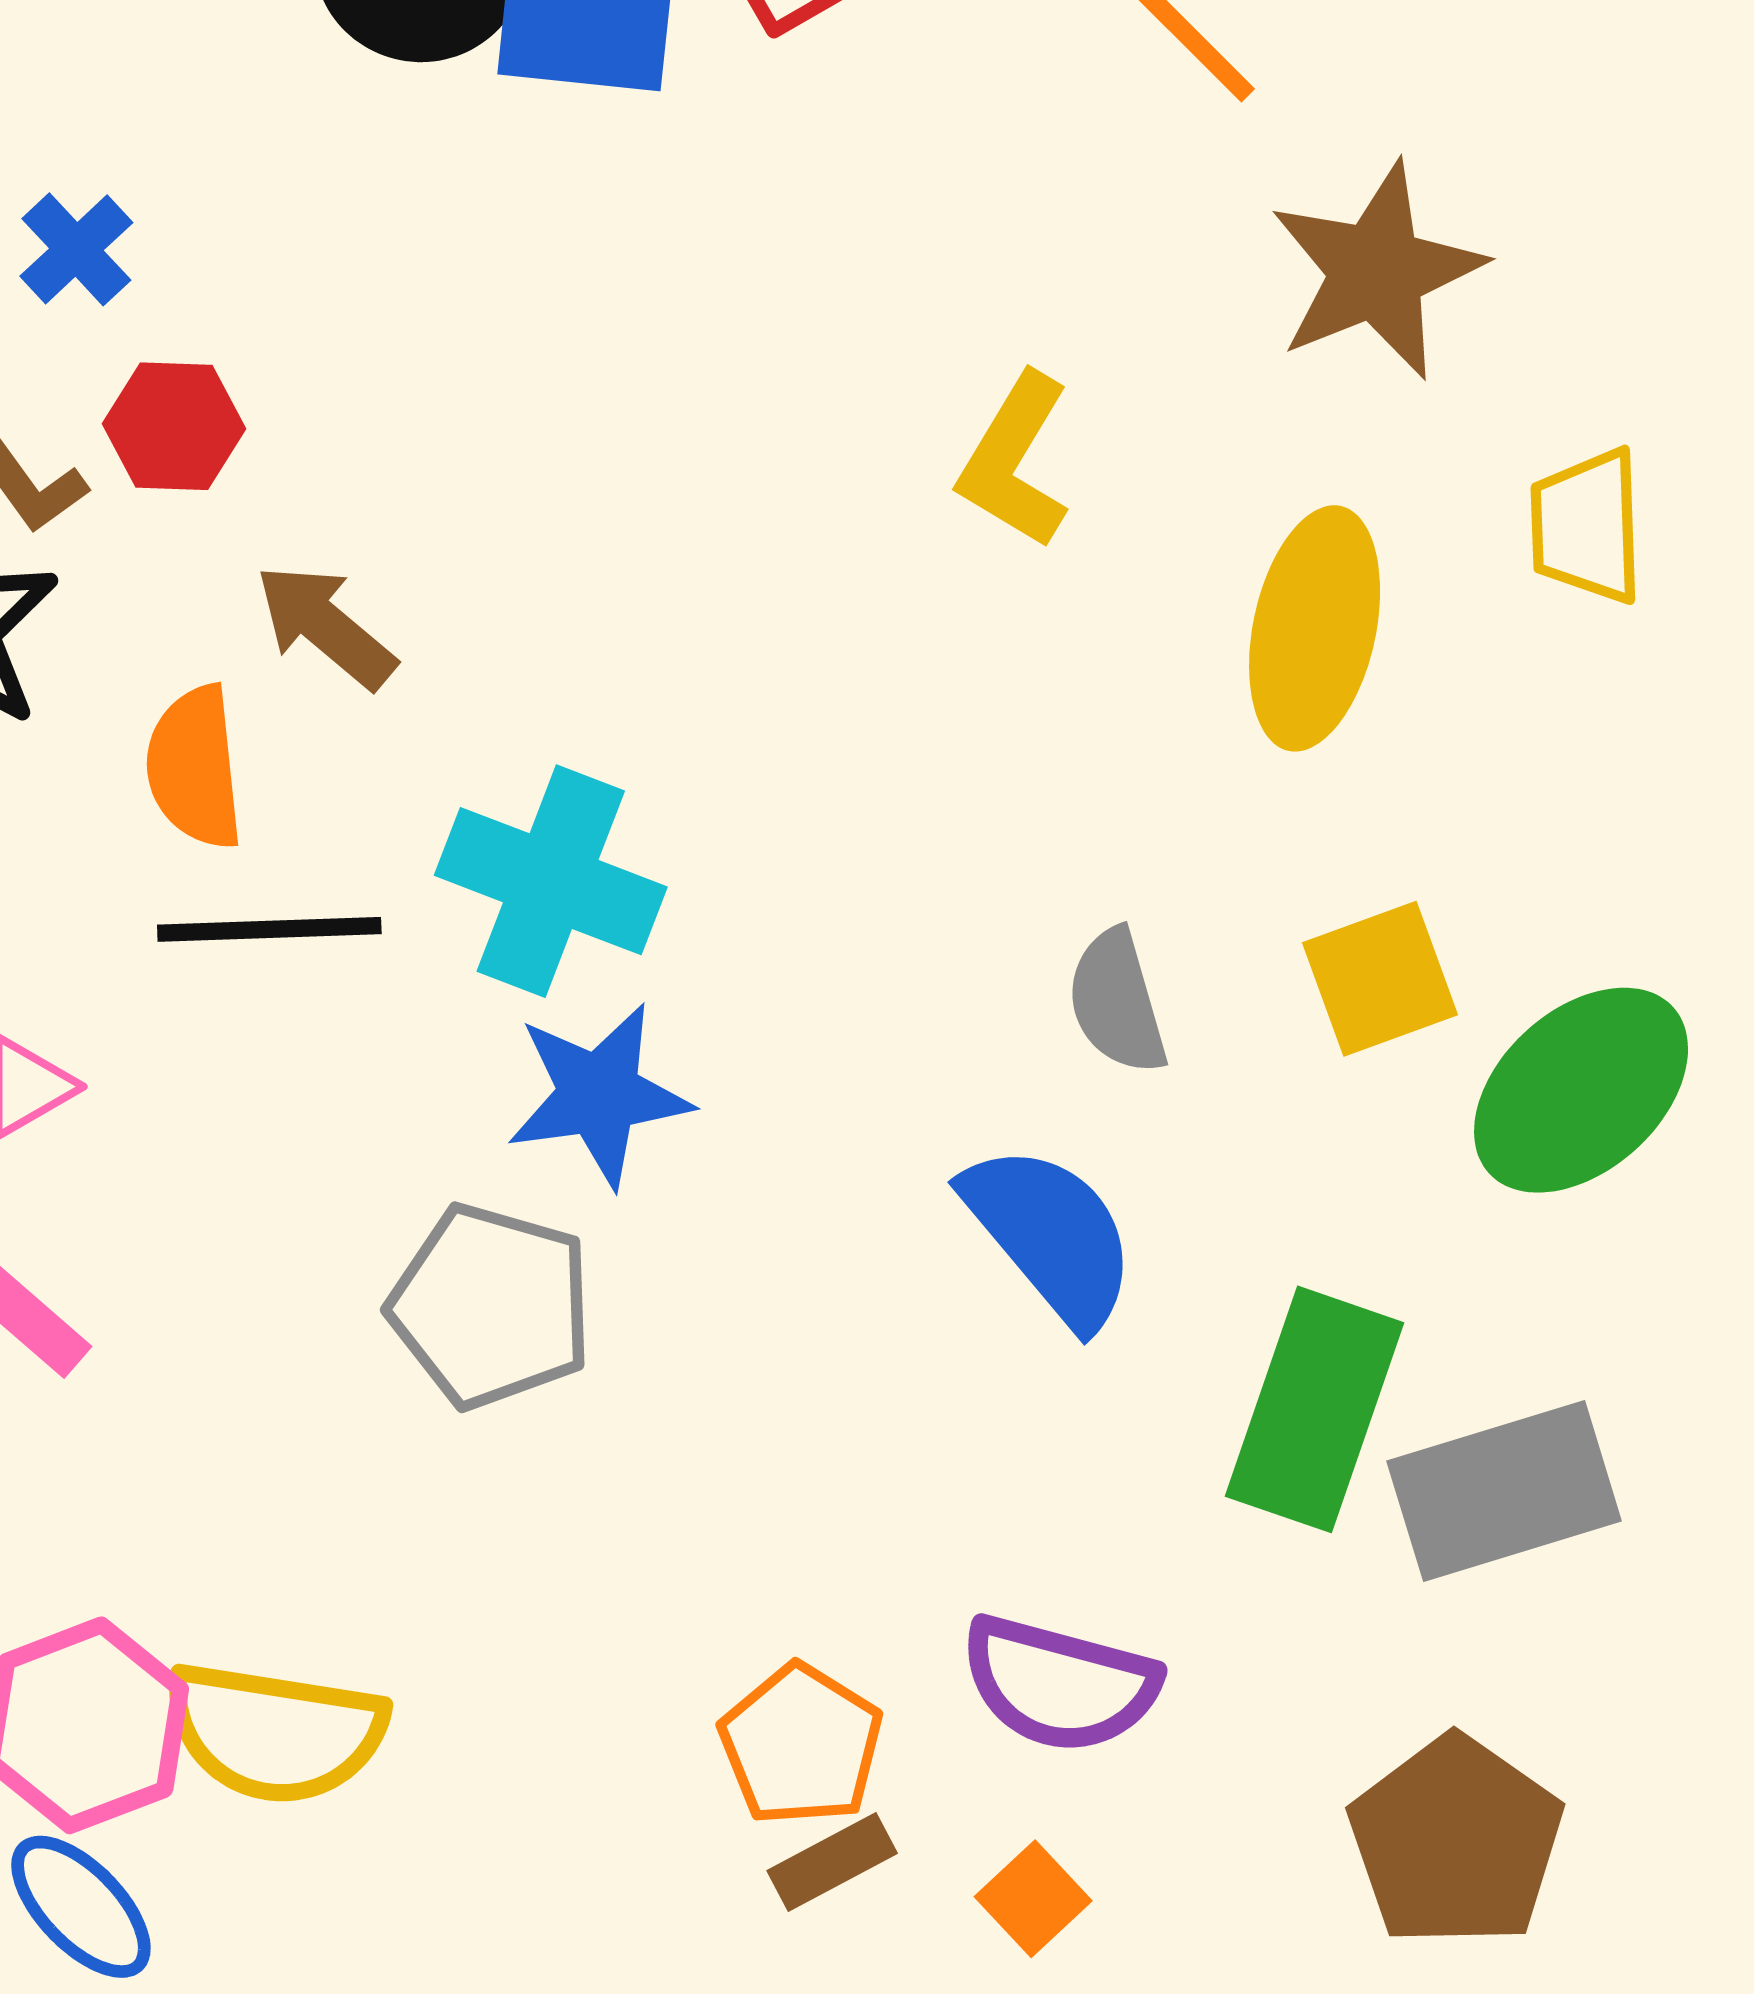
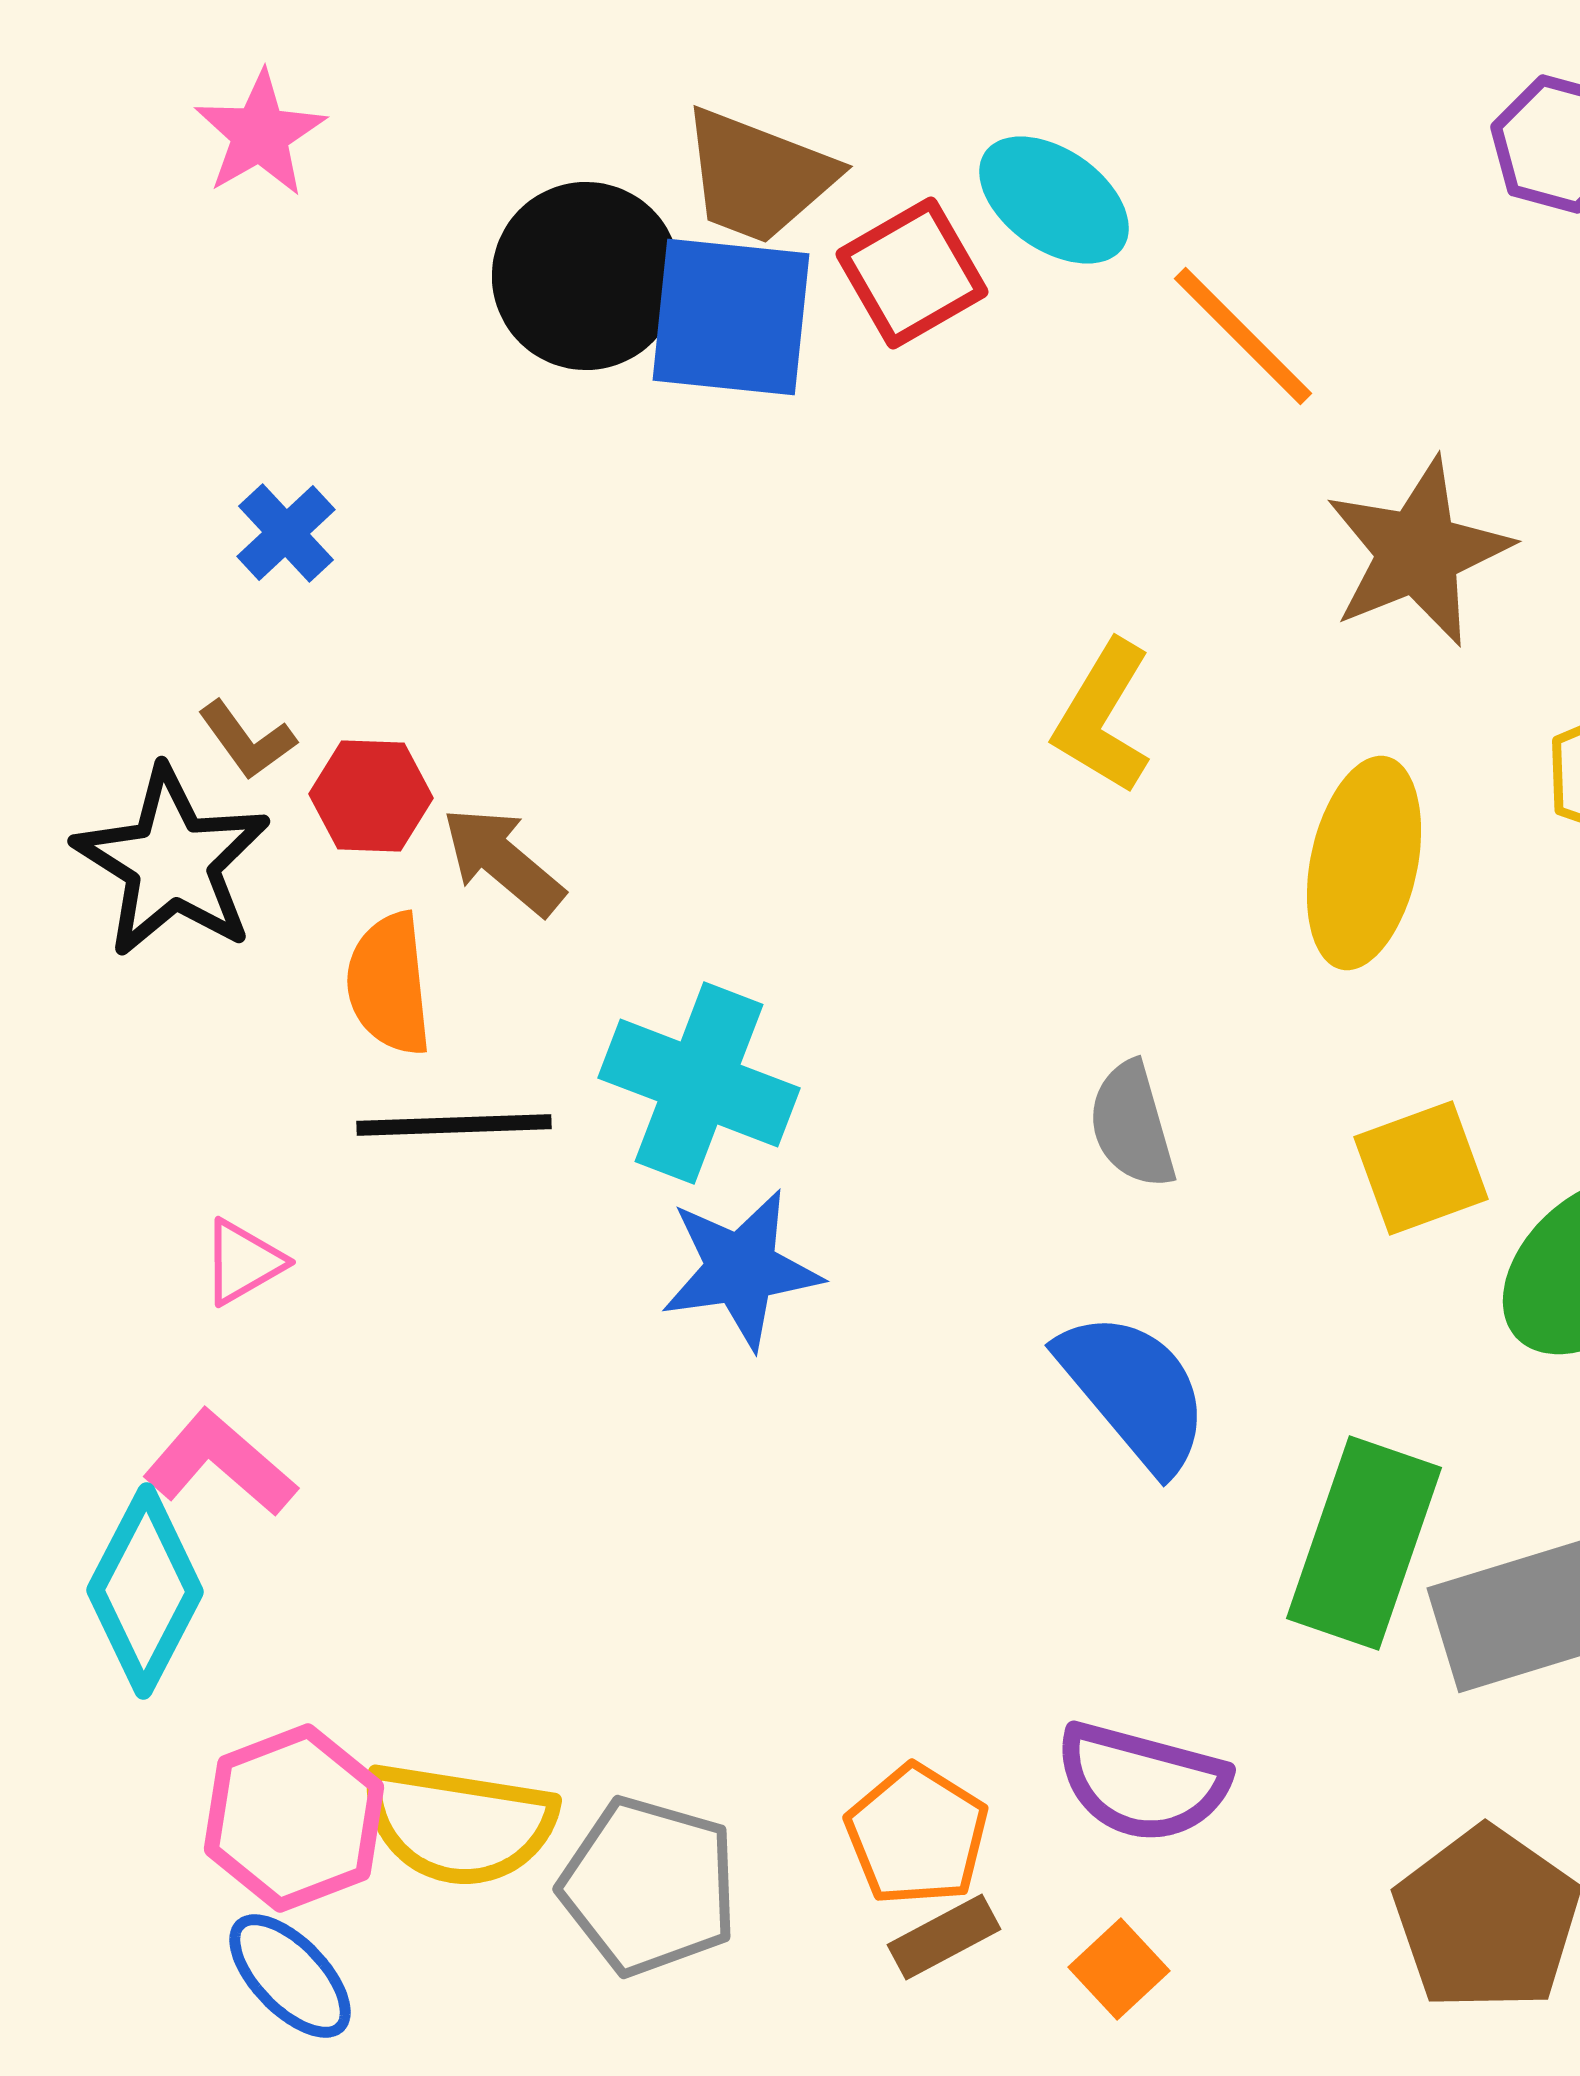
red hexagon: (174, 426) -> (371, 796), moved
gray semicircle: (1117, 1002) -> (1132, 1125), moved
gray pentagon: (491, 1306) -> (649, 1886), moved

